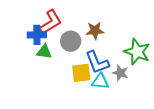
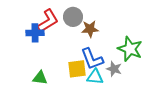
gray circle: (71, 41) -> (73, 17), moved
green triangle: (44, 52) -> (40, 78), moved

